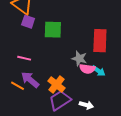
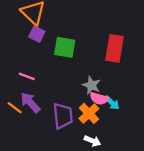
red rectangle: (100, 41) -> (114, 48), moved
orange cross: (57, 84) -> (89, 113), moved
purple trapezoid: (60, 100) -> (63, 116), moved, turned 110

